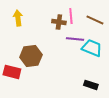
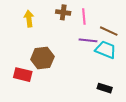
brown line: (95, 20) -> (109, 31), moved
brown cross: (59, 22) -> (63, 12), moved

